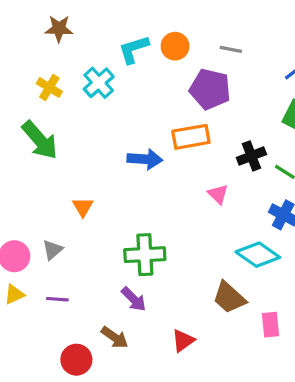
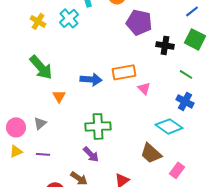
orange rectangle: (191, 137) -> (124, 72), moved
green arrow: (40, 140) -> (41, 67), moved
black cross: (251, 156) -> (165, 45), moved, turned 30
blue arrow: (145, 159) -> (91, 79), moved
pink rectangle: (271, 325) -> (177, 170), turned 42

